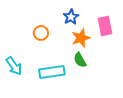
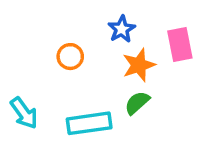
green semicircle: (80, 60) -> (137, 103), turned 77

